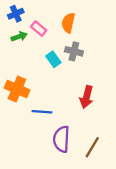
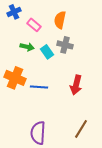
green arrow: (19, 36) -> (27, 47), moved, turned 32
blue line: (42, 112) -> (39, 87), moved
purple semicircle: (61, 139) -> (38, 133), moved

